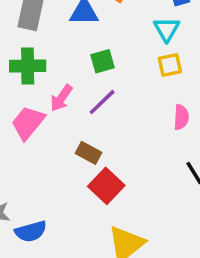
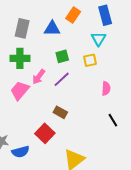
yellow square: (170, 65) -> (90, 60), moved
brown rectangle: (89, 153) -> (60, 112), moved
red square: (106, 186) -> (45, 133), moved

